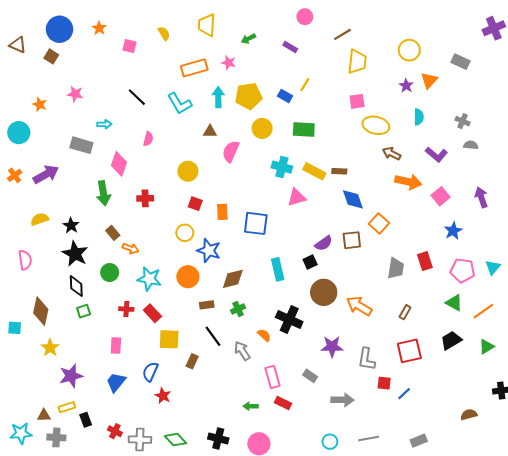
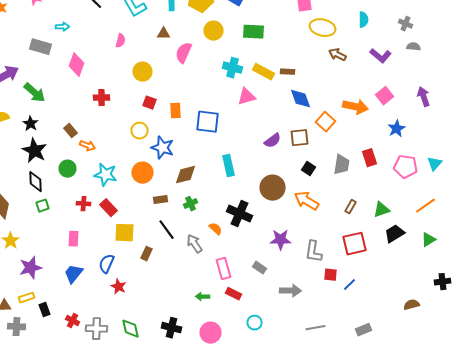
pink semicircle: (148, 139) -> (120, 41), moved
orange arrow: (408, 182) -> (356, 107), moved
green arrow: (103, 193) -> (34, 93), moved, turned -40
black square: (310, 262) -> (308, 169), moved, turned -32
green triangle: (454, 303) -> (382, 210), moved, turned -48
green diamond: (175, 440) -> (130, 329), turned 30
cyan circle: (330, 442) -> (254, 323), moved

